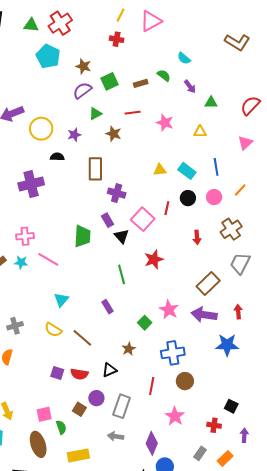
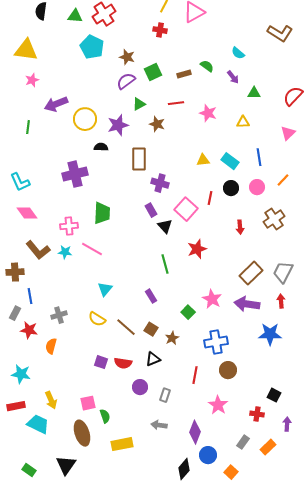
cyan semicircle: (184, 58) -> (238, 53), moved
purple star: (74, 135) -> (118, 125), size x1.5
green trapezoid: (82, 236) -> (102, 213), moved
gray trapezoid: (240, 263) -> (283, 272), moved
gray rectangle: (122, 406) -> (165, 395), size x0.6
brown square: (79, 409) -> (151, 329), moved

